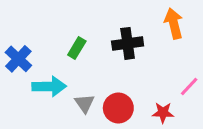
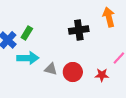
green rectangle: (77, 48) -> (27, 33), moved
gray triangle: (85, 103) -> (51, 69), turned -40

